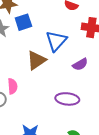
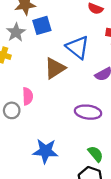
blue triangle: (56, 41) -> (78, 47), turned -35

